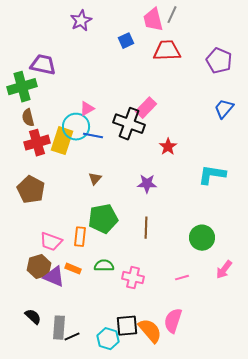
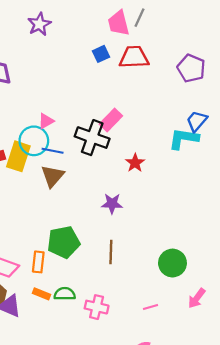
blue square: (126, 41) -> (101, 54), moved
cyan L-shape: (212, 175) -> (184, 139), moved
brown triangle: (95, 179) -> (53, 176), moved, size x1.6
orange rectangle: (73, 269) -> (42, 294), moved

